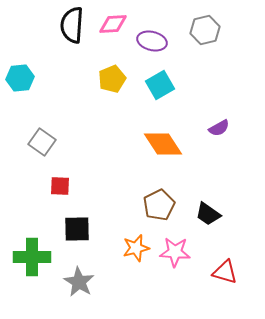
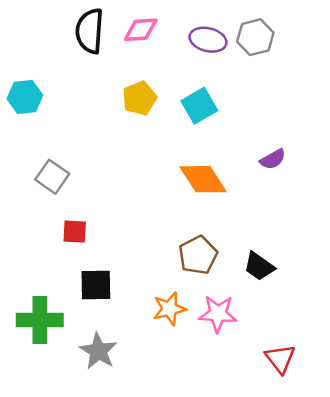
purple ellipse: (152, 41) -> (208, 40), moved
red triangle: (225, 272) -> (280, 359), moved, turned 36

